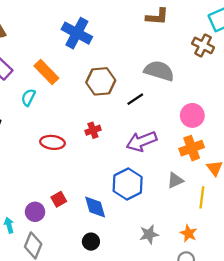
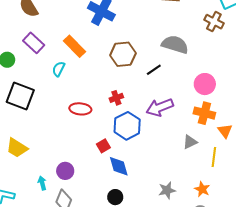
orange cross: (192, 148) -> (204, 113), turned 35
blue hexagon: (128, 184) -> (127, 126), moved
red square: (59, 199) -> (103, 146), moved

